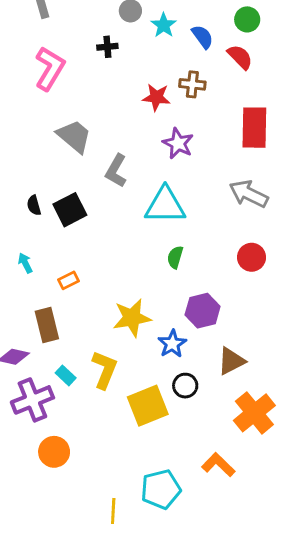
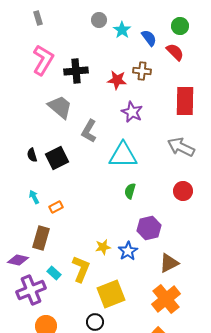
black cross: (107, 47) -> (76, 71), moved, size x1.6
cyan arrow: (25, 263) -> (34, 197), moved
yellow star: (132, 318) -> (103, 247), moved, size x0.6
brown rectangle: (47, 325) -> (41, 238), turned 30
black circle: (185, 386) -> (95, 322), moved
orange cross: (254, 413) -> (166, 299), moved

